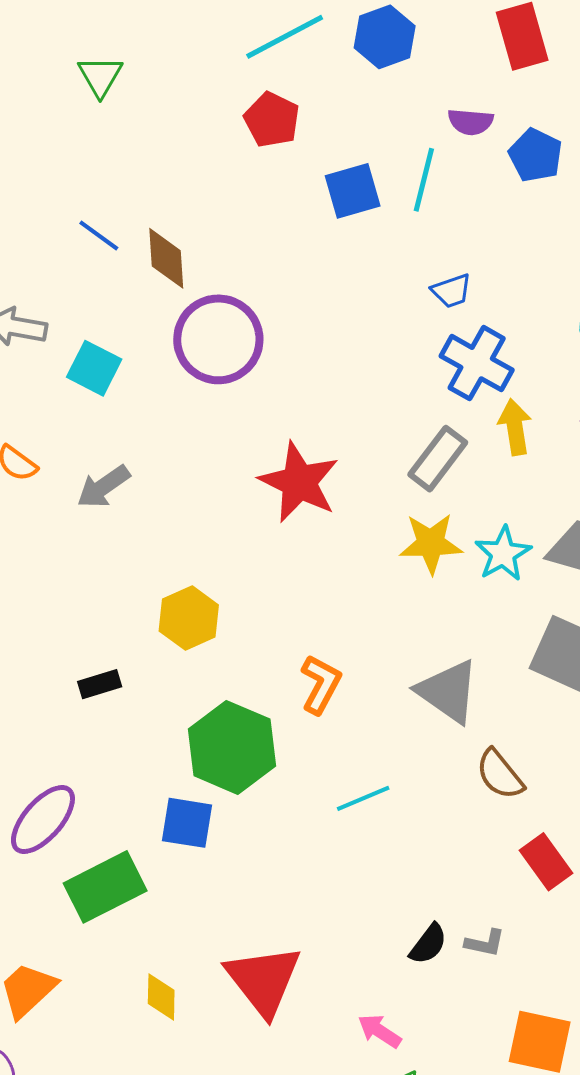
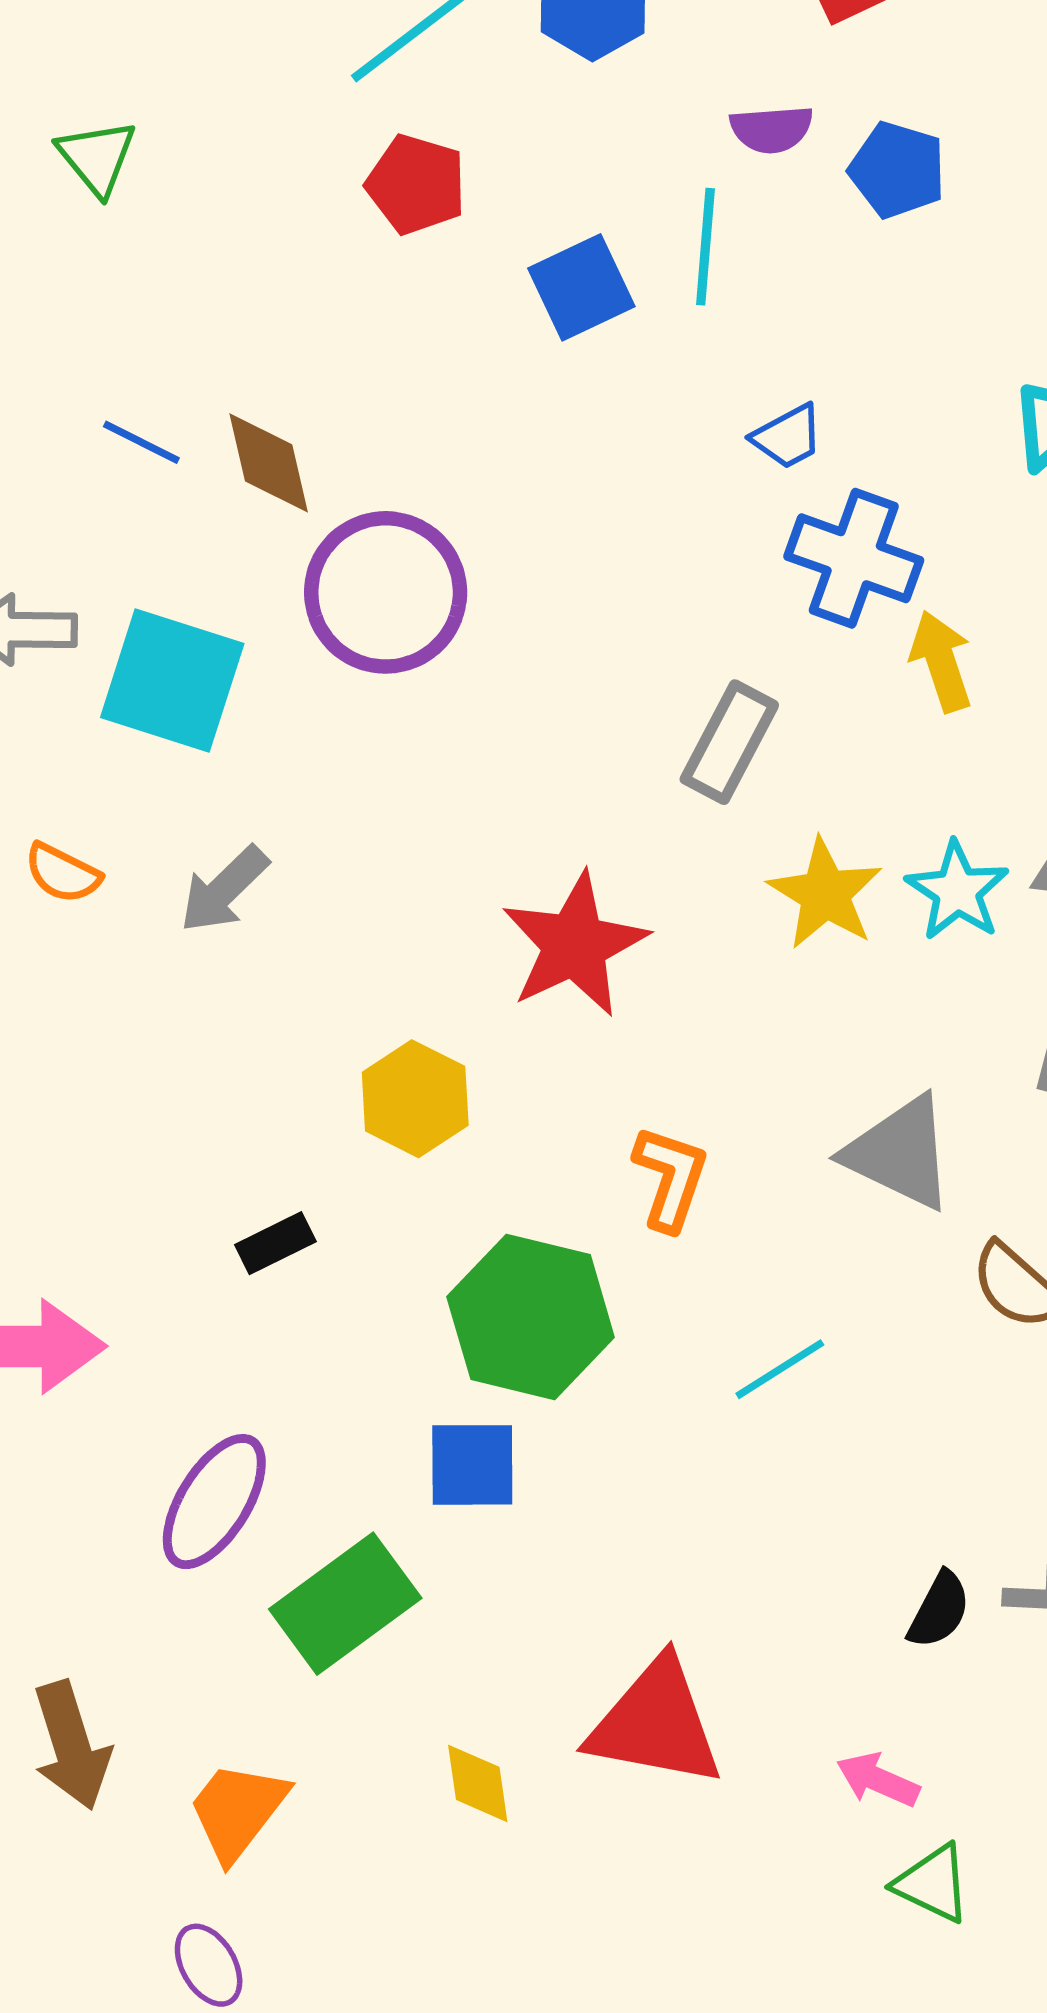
cyan square: (94, 368) -> (172, 681), size x1.5
gray rectangle: (438, 459) -> (729, 742), moved
red star: (299, 482) -> (575, 945), moved, turned 30
yellow star: (431, 543) -> (825, 894), turned -30
red triangle: (264, 980) -> (656, 1723), turned -32

